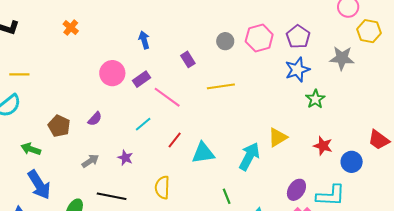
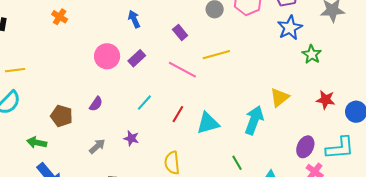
pink line: (167, 97) -> (182, 70), moved

